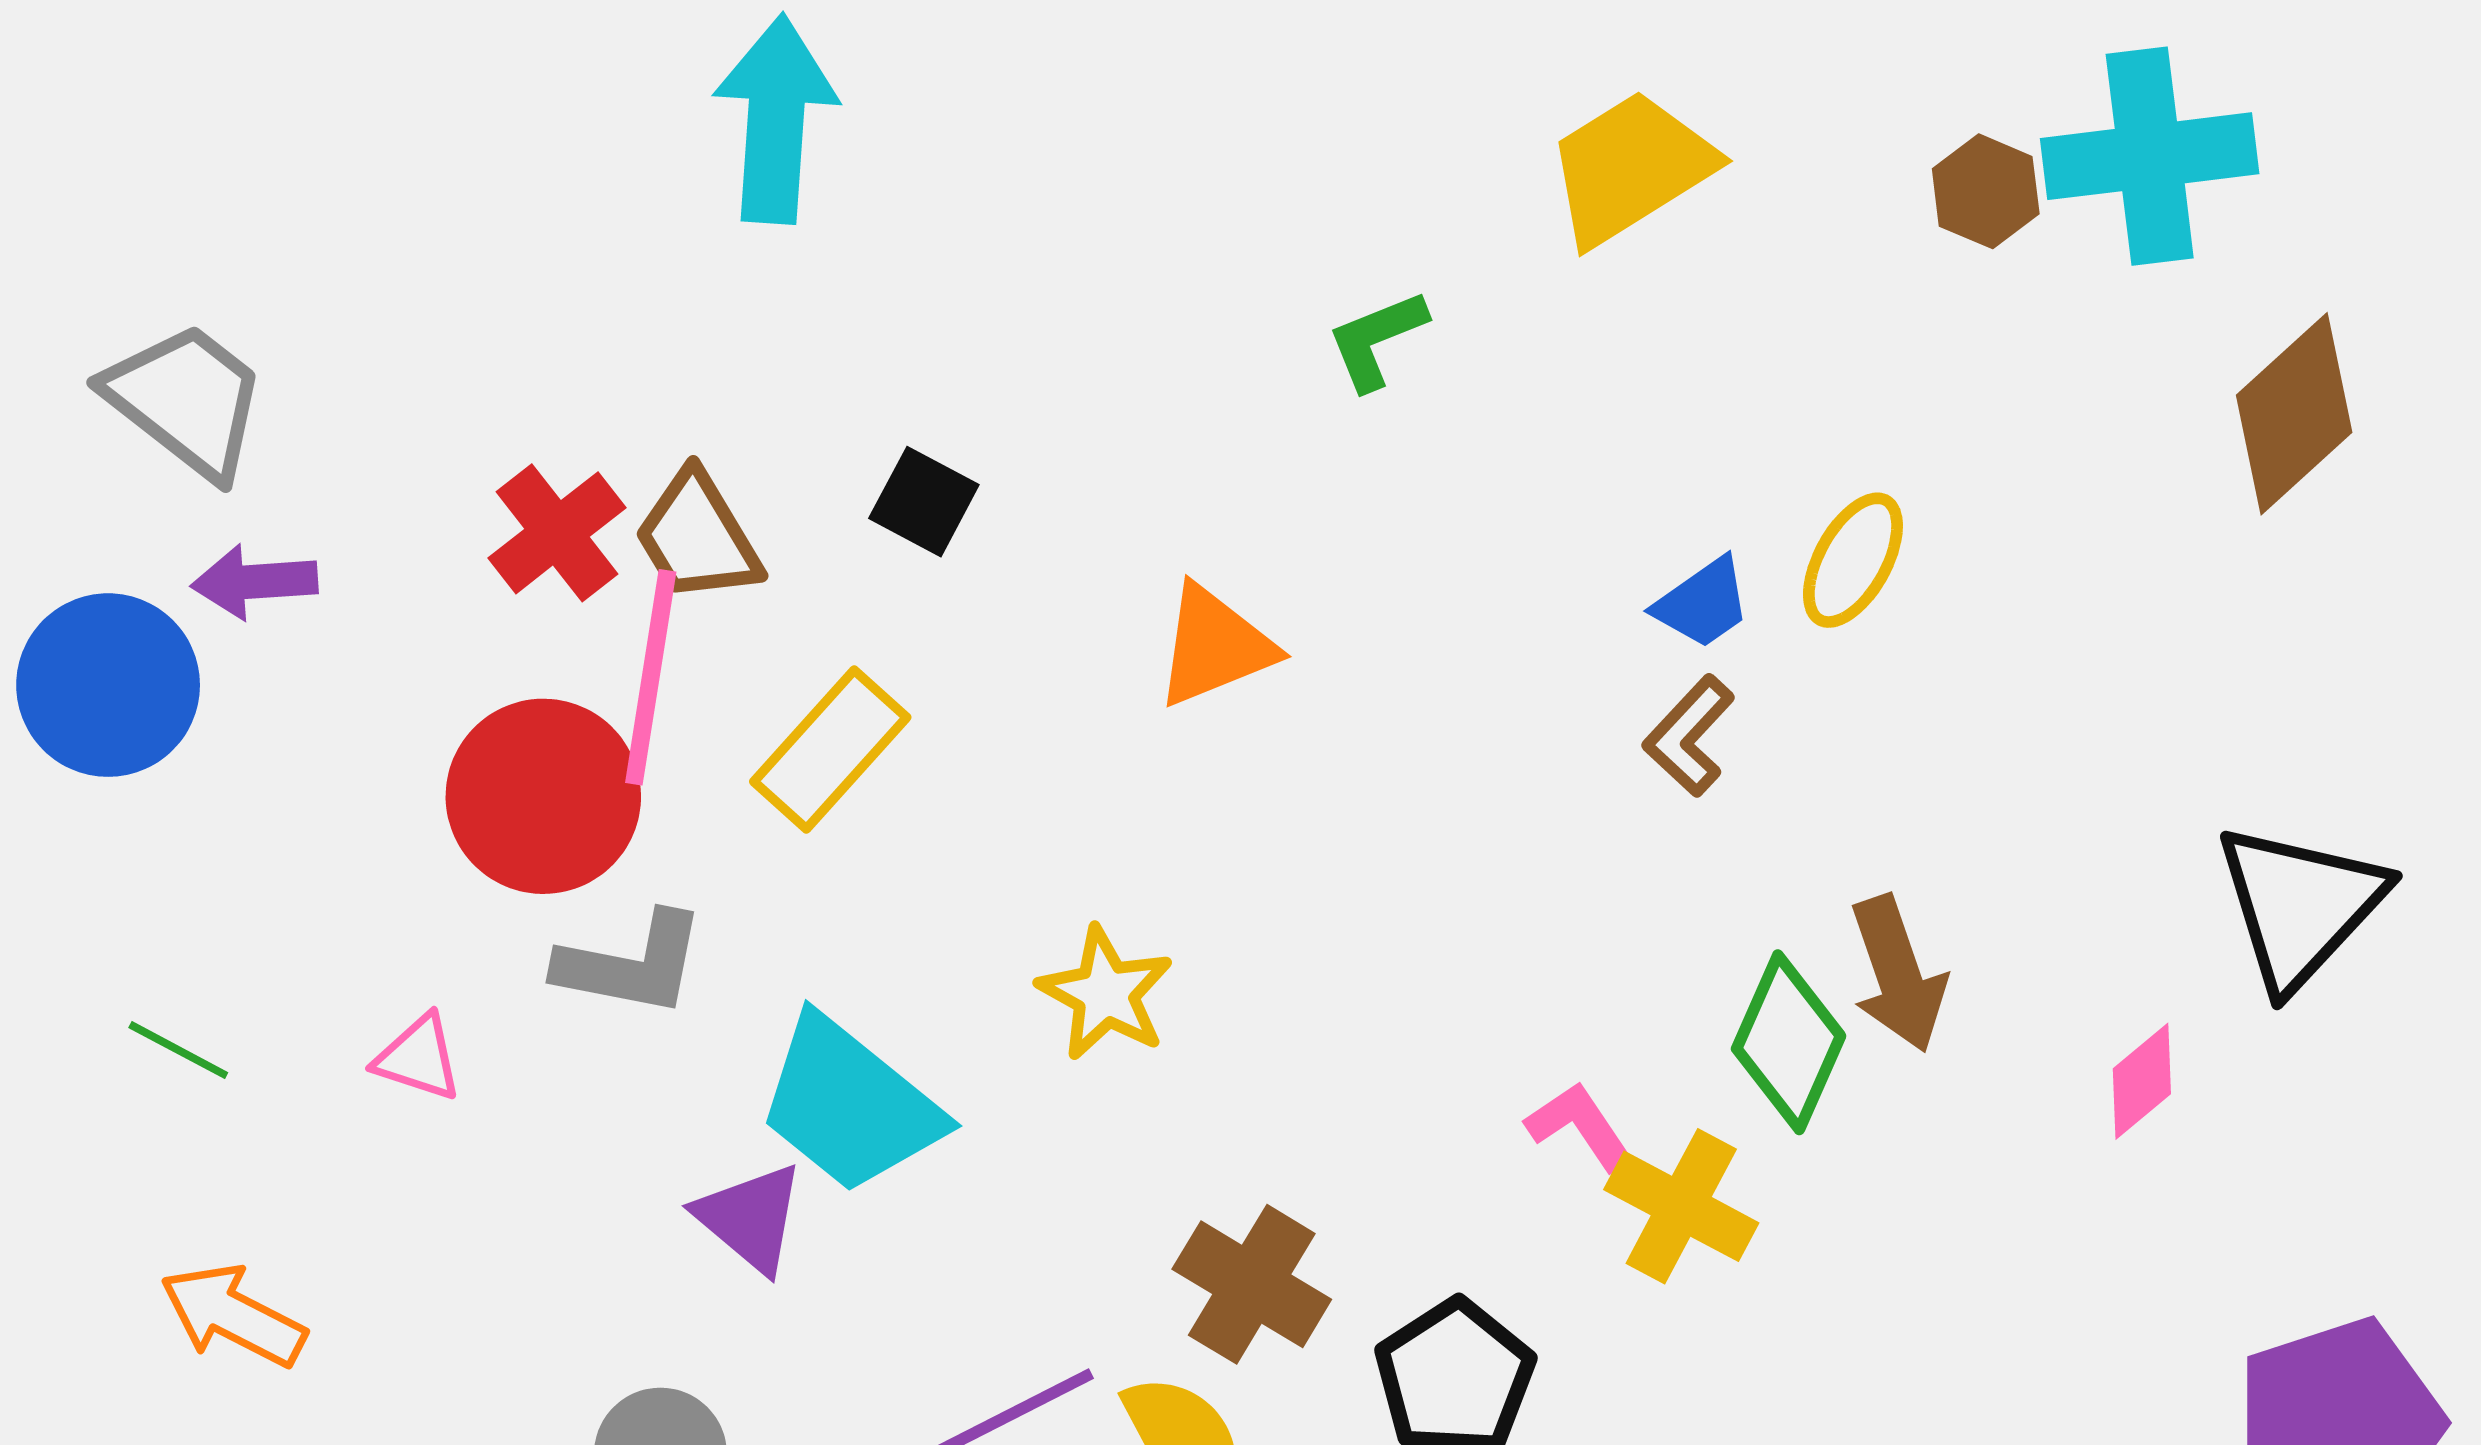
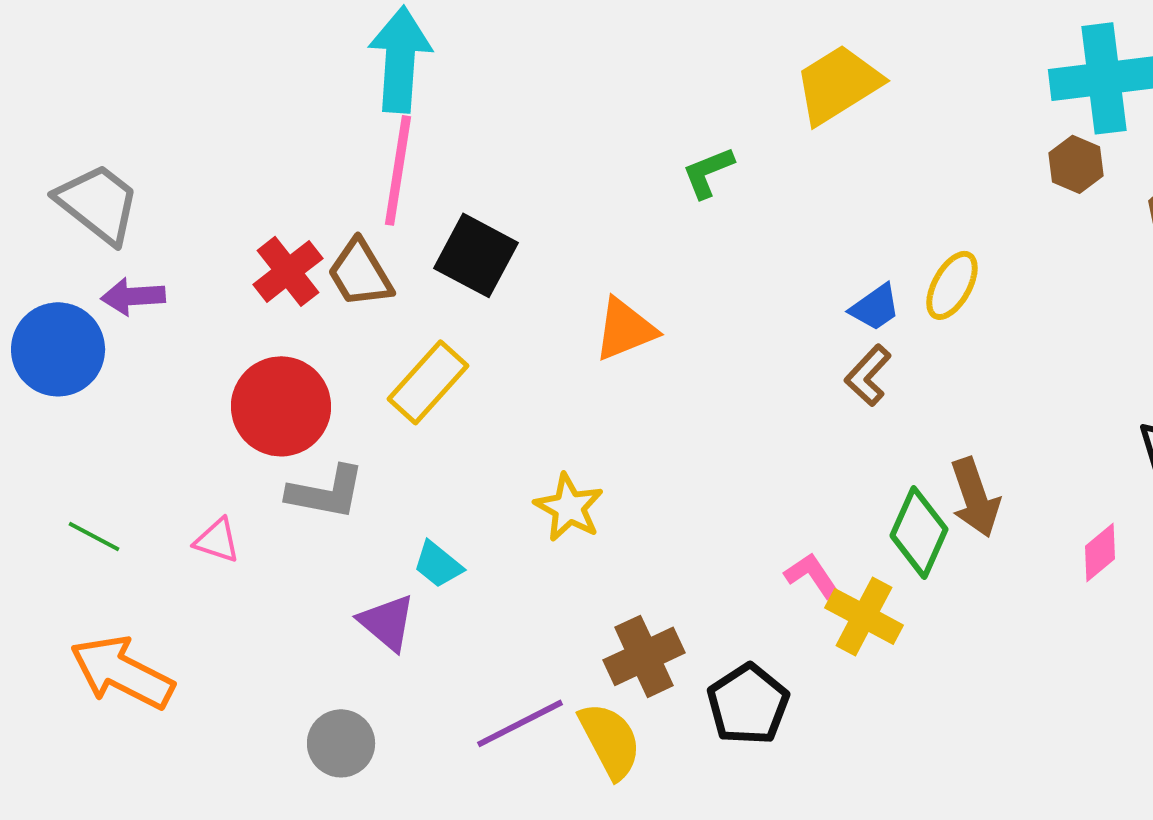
brown hexagon: (1986, 191) -> (1076, 164), moved
black square: (924, 502) -> (476, 255), size x1.5
pink line: (651, 677) -> (398, 170), moved
cyan trapezoid: (850, 1105) -> (438, 564), size x0.5
brown cross: (1252, 1284) -> (644, 656), turned 34
orange arrow: (233, 1316) -> (122, 672), size x1.4

